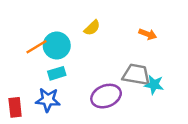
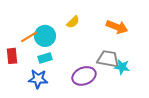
orange arrow: (148, 34) -> (117, 27), size x1.5
red rectangle: (15, 107) -> (12, 56), moved

